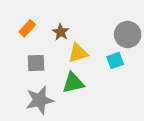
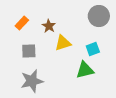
gray circle: (128, 34) -> (99, 16), moved
green triangle: (73, 83) -> (85, 70), moved

